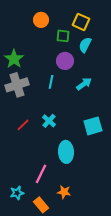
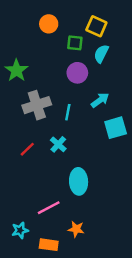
cyan line: (51, 82) -> (68, 112), moved
gray cross: (17, 85) -> (37, 105), moved
cyan square: (93, 126) -> (116, 128), moved
pink line: (41, 174) -> (49, 208), turned 36
orange rectangle: (41, 205) -> (49, 245), turned -42

